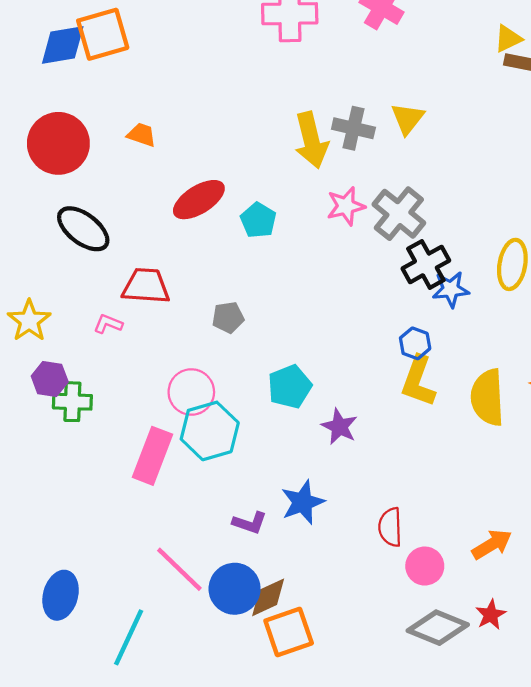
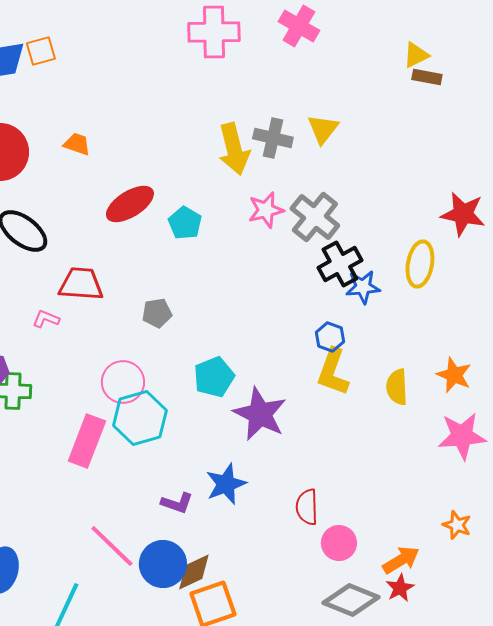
orange square: (103, 34) -> (41, 51), size x0.6
yellow semicircle: (487, 397) -> (397, 387), size x0.7
purple star: (339, 427) -> (260, 414), size x1.6
orange arrow: (492, 544) -> (401, 560), moved

